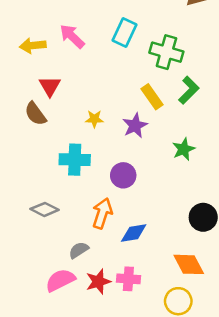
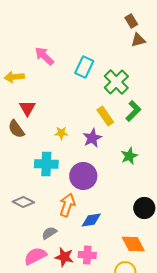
pink arrow: (72, 36) -> (44, 56), moved
green cross: (166, 52) -> (116, 82), turned 30
purple circle: (123, 175) -> (83, 176), size x1.4
red star: (98, 282) -> (64, 257), turned 30

